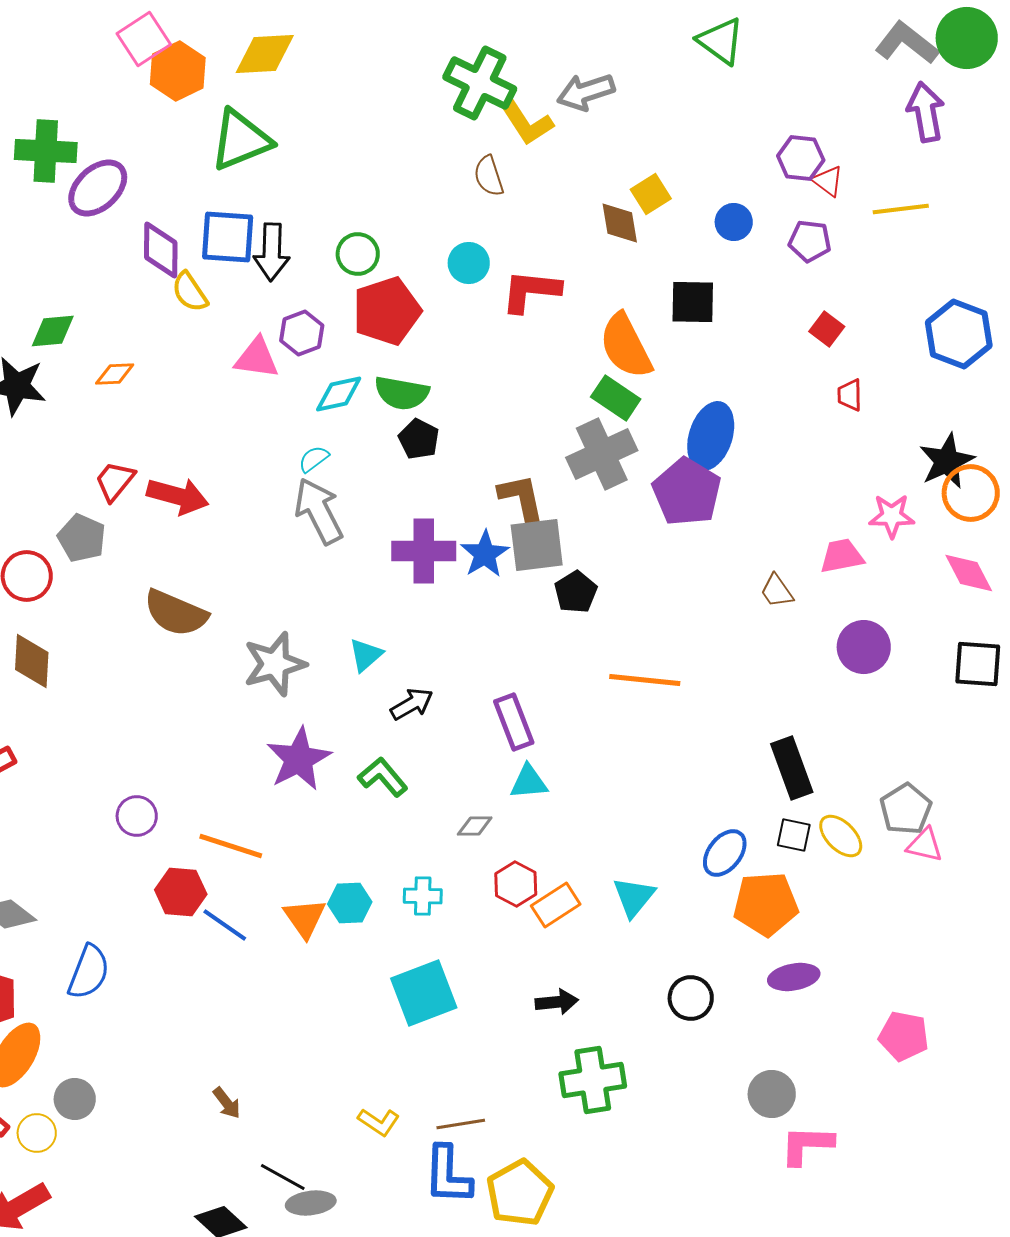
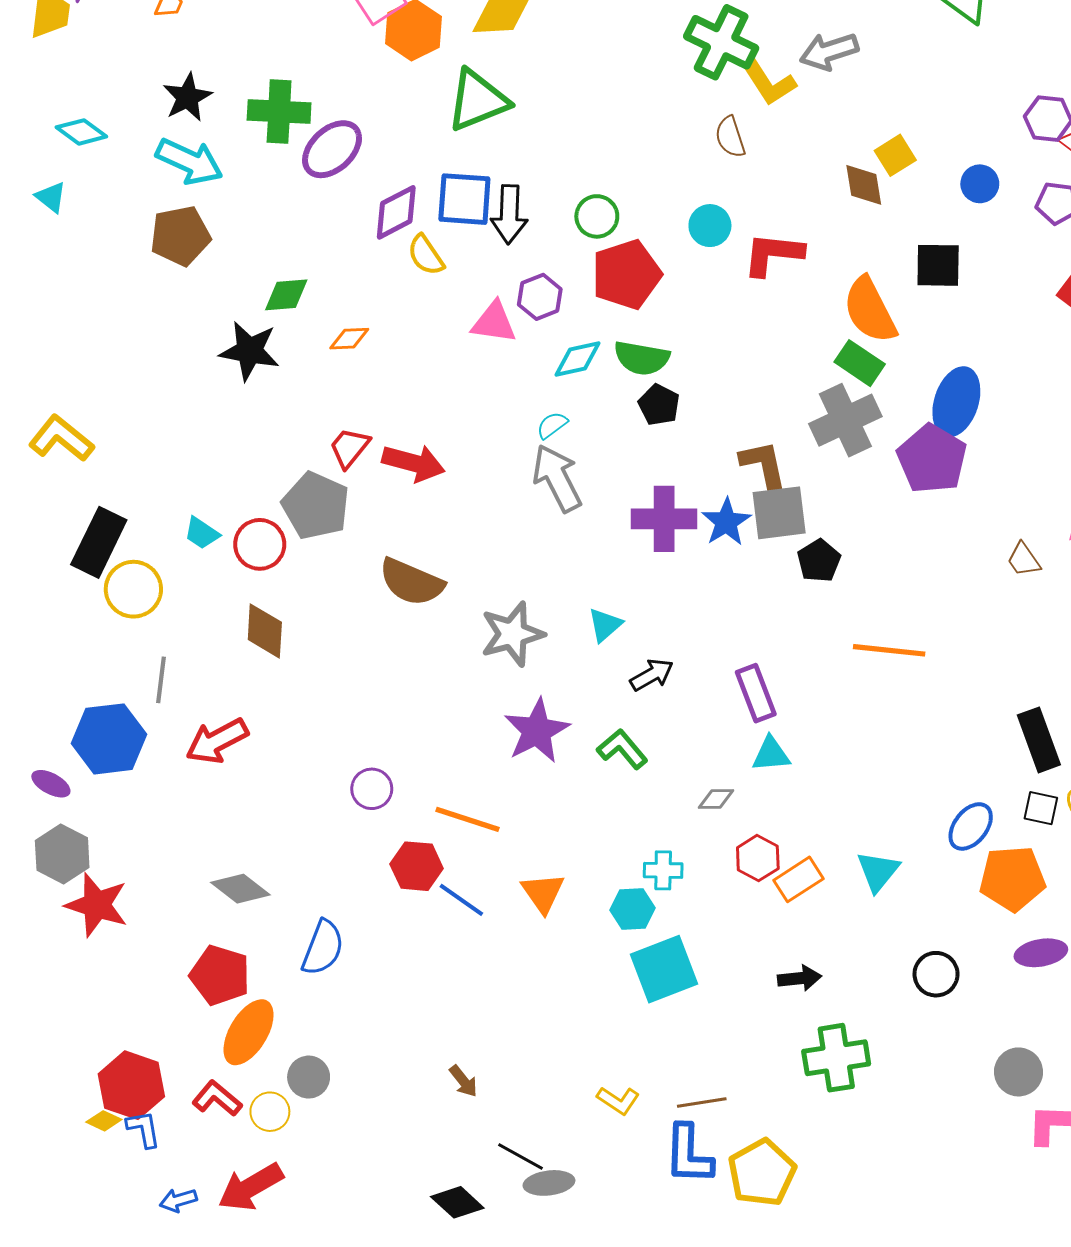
purple diamond: (161, 250) -> (396, 212), turned 62
gray pentagon: (82, 538) -> (316, 506), size x1.4
cyan hexagon: (350, 903) -> (632, 909), moved

